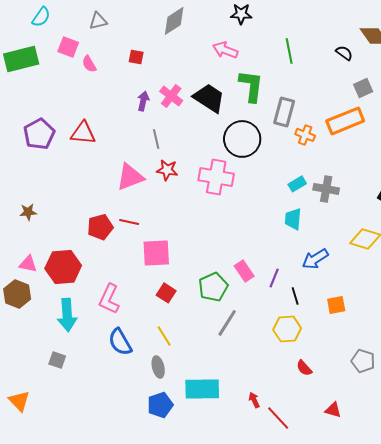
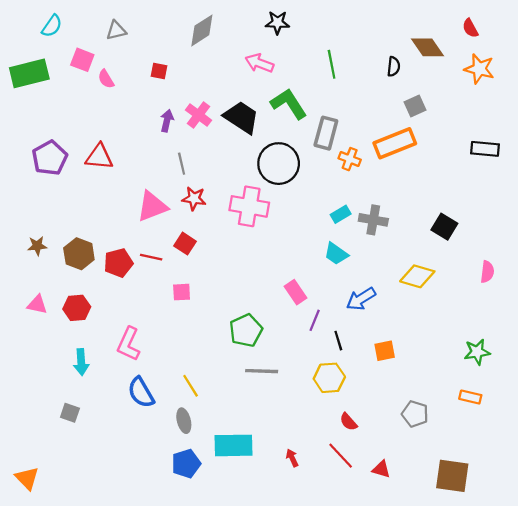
black semicircle: (344, 53) -> (394, 67), turned 60
green L-shape: (251, 86) -> (289, 104), turned -40
cyan trapezoid: (293, 219) -> (336, 254), turned -60
pink square: (156, 253) -> (182, 292), size x0.6
red hexagon: (63, 267) -> (77, 308), size x0.7
pink rectangle: (244, 271) -> (295, 292), moved
red square: (166, 293) -> (185, 244), moved
brown hexagon: (17, 294) -> (79, 254), moved
cyan arrow: (67, 315) -> (81, 362), size x0.7
gray line: (227, 323) -> (262, 371), turned 60
orange triangle: (19, 401) -> (27, 478), moved
red line: (278, 418) -> (341, 456), moved

